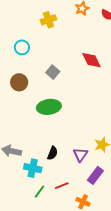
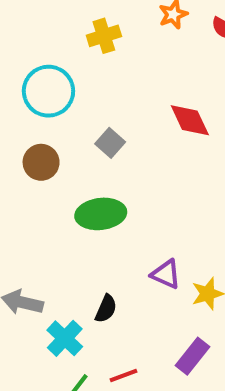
cyan circle: (22, 47) -> (48, 91), size x1.6
purple triangle: (80, 155) -> (166, 274), moved, turned -42
cyan cross: (33, 168) -> (65, 338), turned 30

